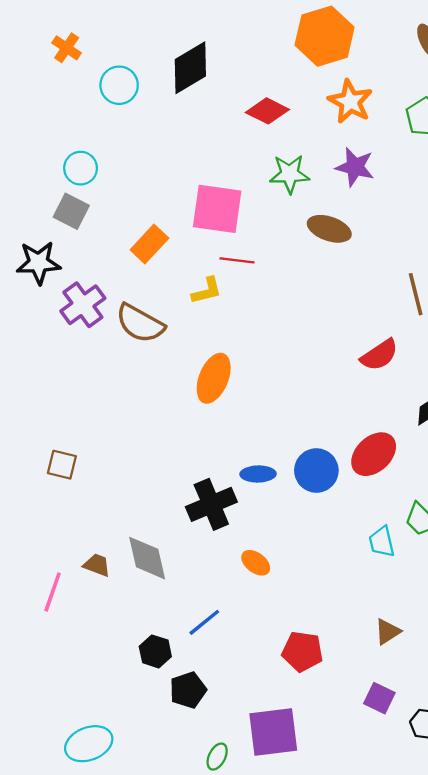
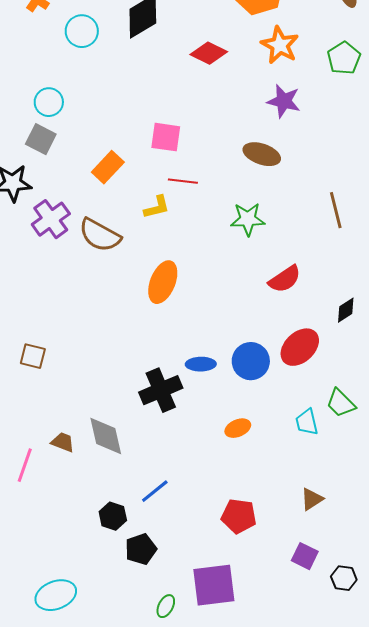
green star: (290, 174) -> (248, 219), moved
pink square: (217, 209) -> (166, 137), size x0.7
red semicircle: (379, 355) -> (285, 279), moved
orange ellipse: (256, 563) -> (238, 428), moved, turned -60

